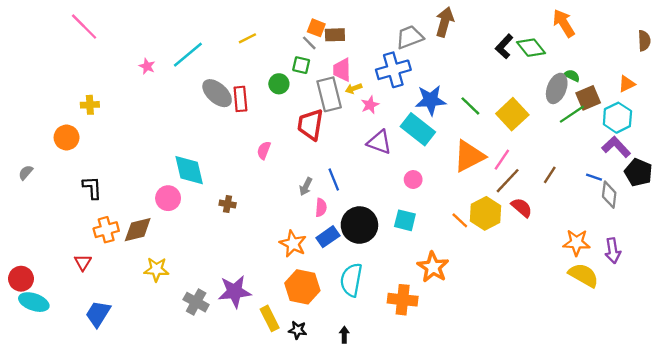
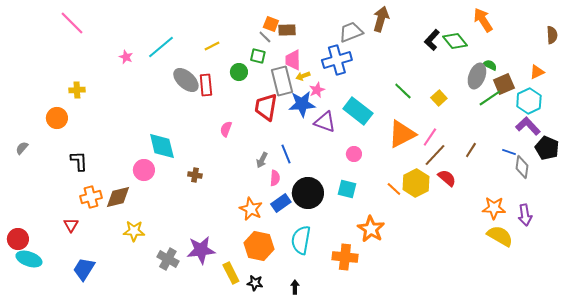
yellow line: (247, 38) -> (212, 46), moved
blue star: (431, 100) -> (302, 104), moved
yellow square: (512, 114) -> (439, 98), size x0.6

